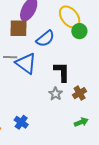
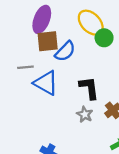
brown square: (18, 28) -> (48, 41), moved
gray line: (10, 57) -> (25, 67), moved

